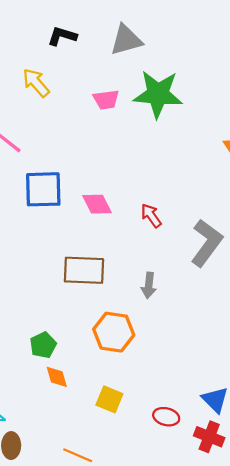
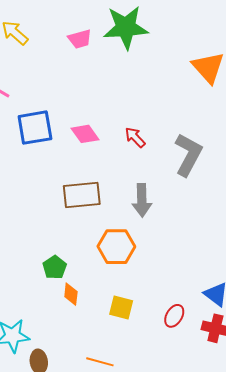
gray arrow: (149, 285) -> (142, 200), size x1.4
orange diamond: (57, 377) -> (71, 294), turned 30
red ellipse: (166, 417) -> (174, 316), turned -65

